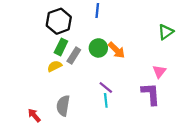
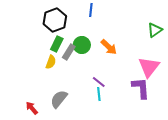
green circle: (98, 48) -> (82, 45), moved
yellow semicircle: (55, 66) -> (51, 62), turned 136
pink triangle: (159, 71) -> (149, 67), size x1.6
gray semicircle: (63, 106) -> (59, 99), turned 30

